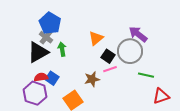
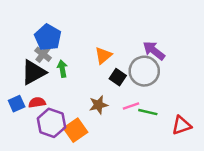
pink line: (110, 69) -> (131, 106), moved
green line: (146, 75) -> (148, 112), moved
blue square: (52, 78) -> (17, 104), moved, turned 32
purple hexagon: (35, 93) -> (51, 123), moved

